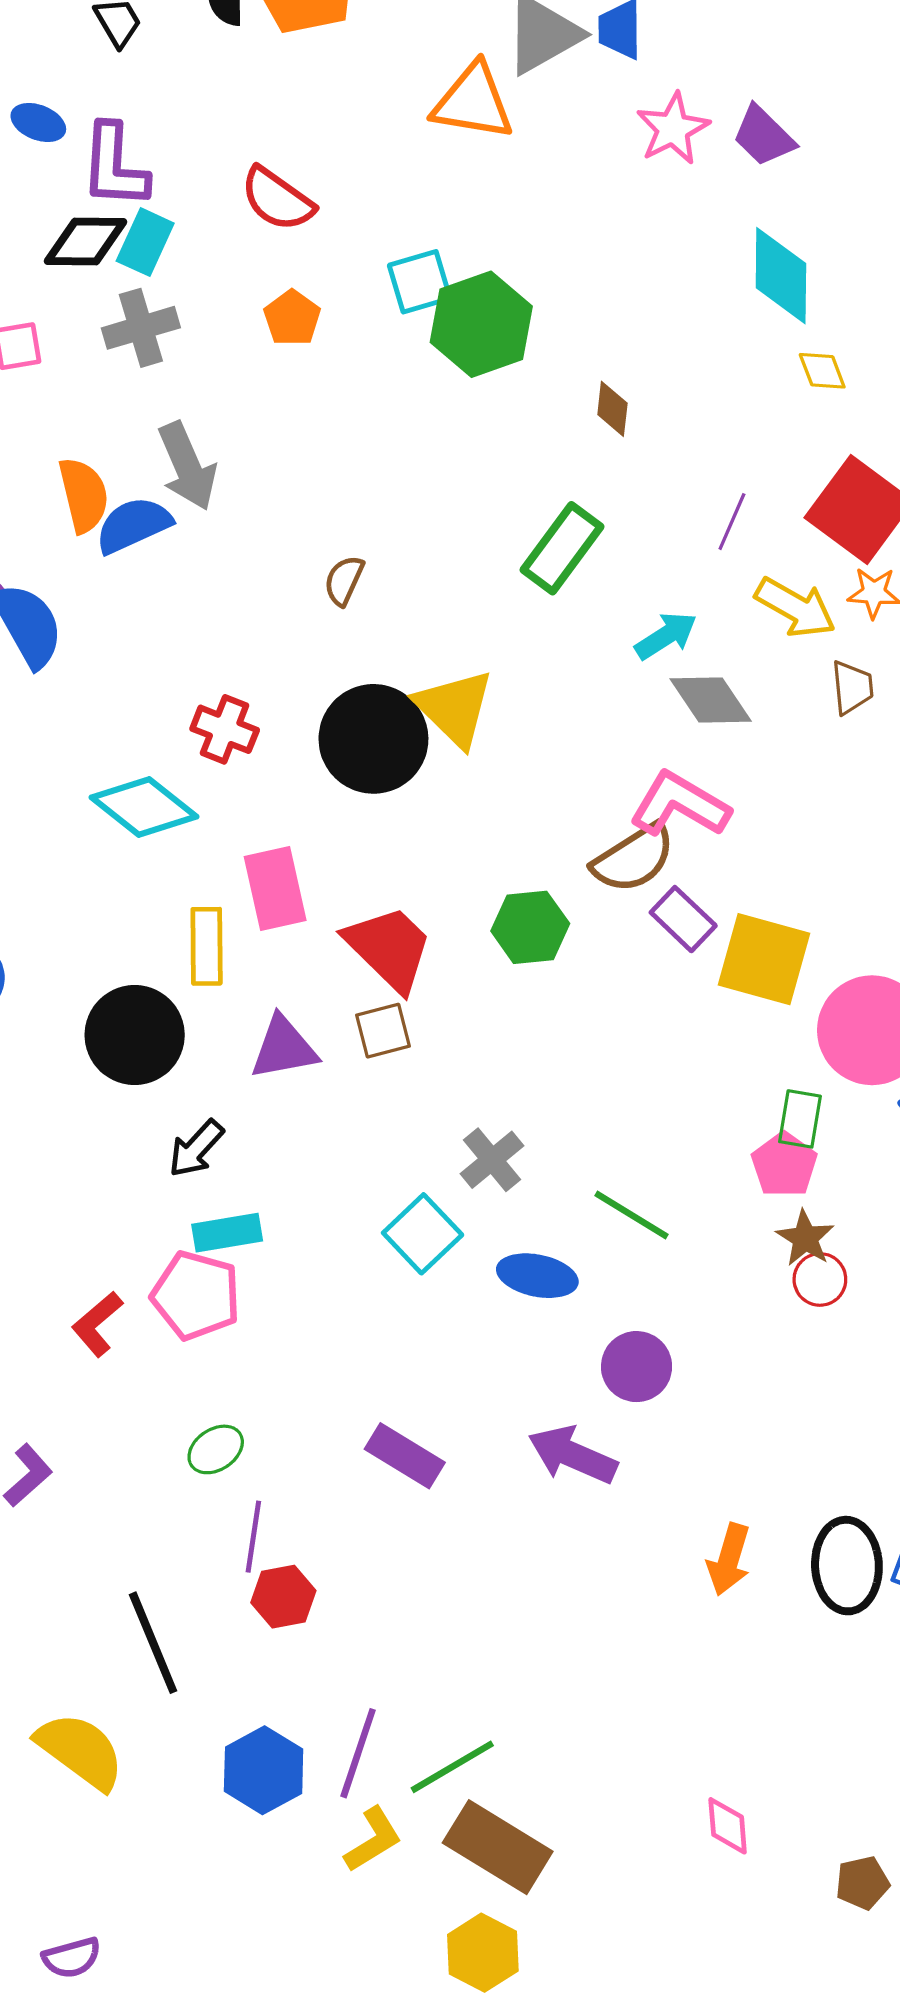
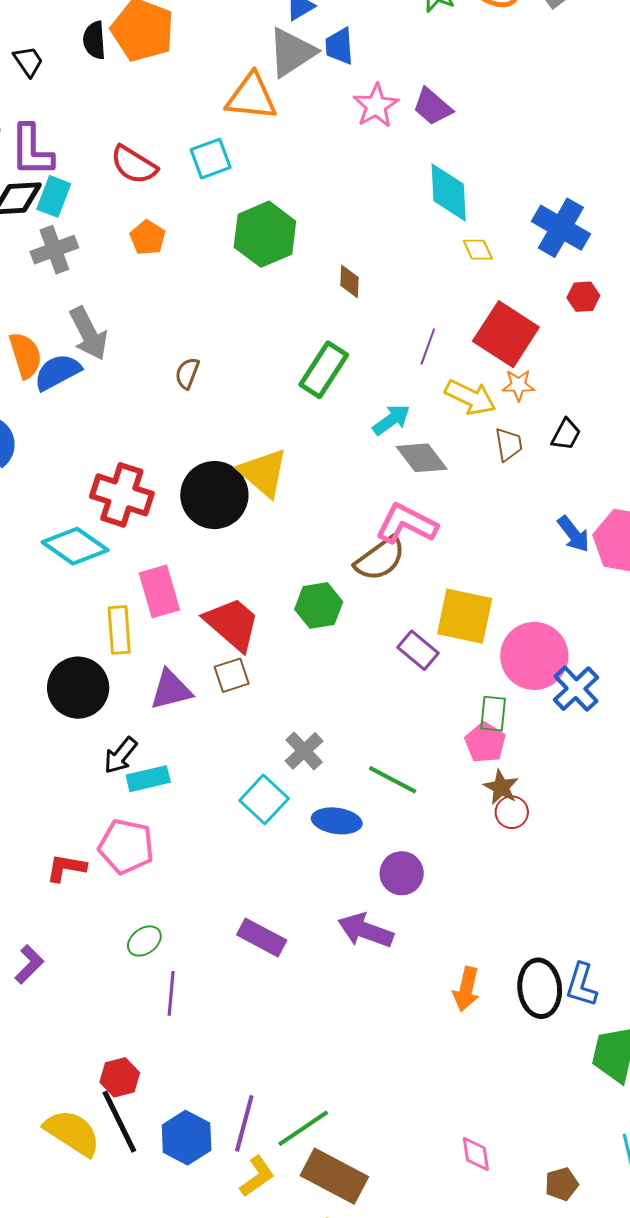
cyan square: (420, 282) -> (211, 159), moved
brown semicircle: (344, 580) -> (187, 373), moved
red cross: (225, 729) -> (122, 495), size x1.5
purple rectangle: (683, 919) -> (418, 650), moved
cyan rectangle: (227, 1233) -> (148, 779), moved
red L-shape: (97, 1324) -> (66, 868), turned 54
red hexagon: (283, 1597) -> (120, 1077), moved
black line: (153, 1643) -> (119, 1122), moved

